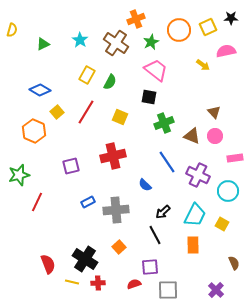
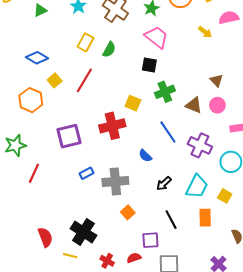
yellow square: (120, 117) -> (133, 103), moved
purple square: (71, 166) -> (69, 136), size x1.4
black line: (155, 235) -> (171, 220), moved
orange rectangle: (193, 245) -> (205, 218), moved
orange square: (119, 247) -> (128, 212), moved
red cross: (98, 283) -> (107, 261), moved, turned 32

